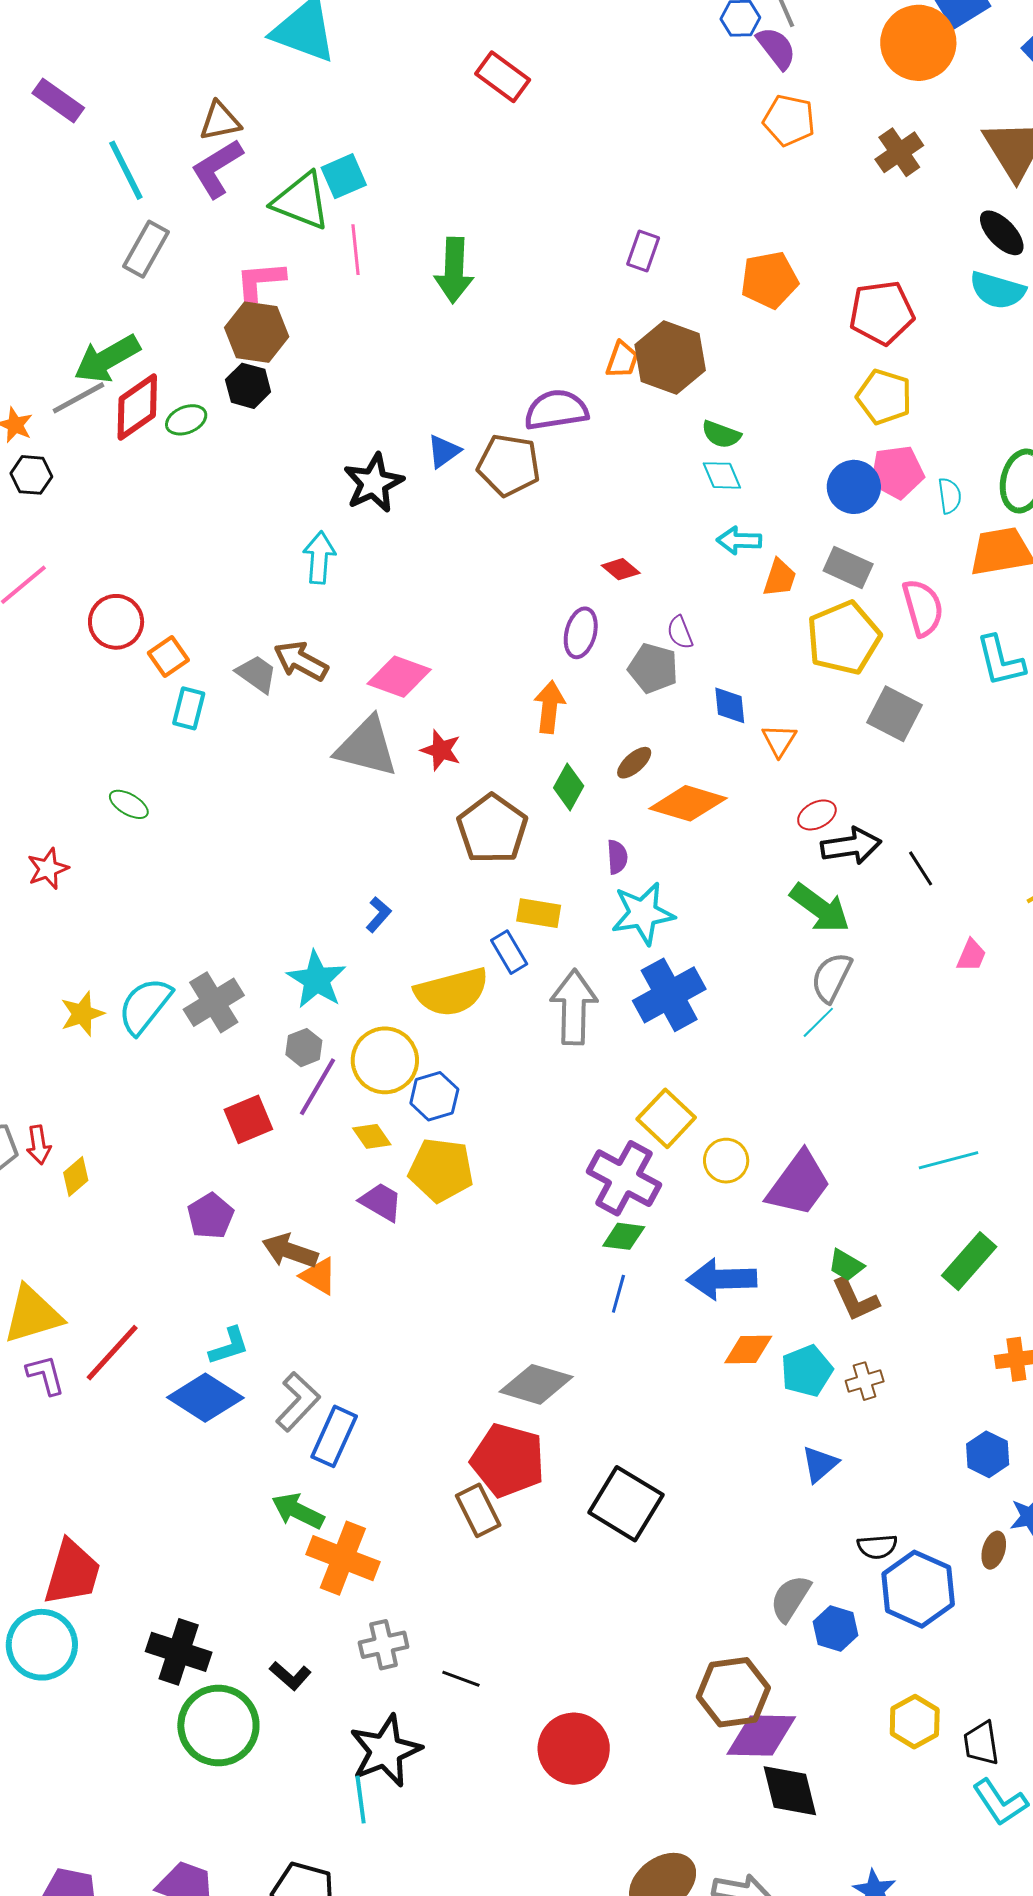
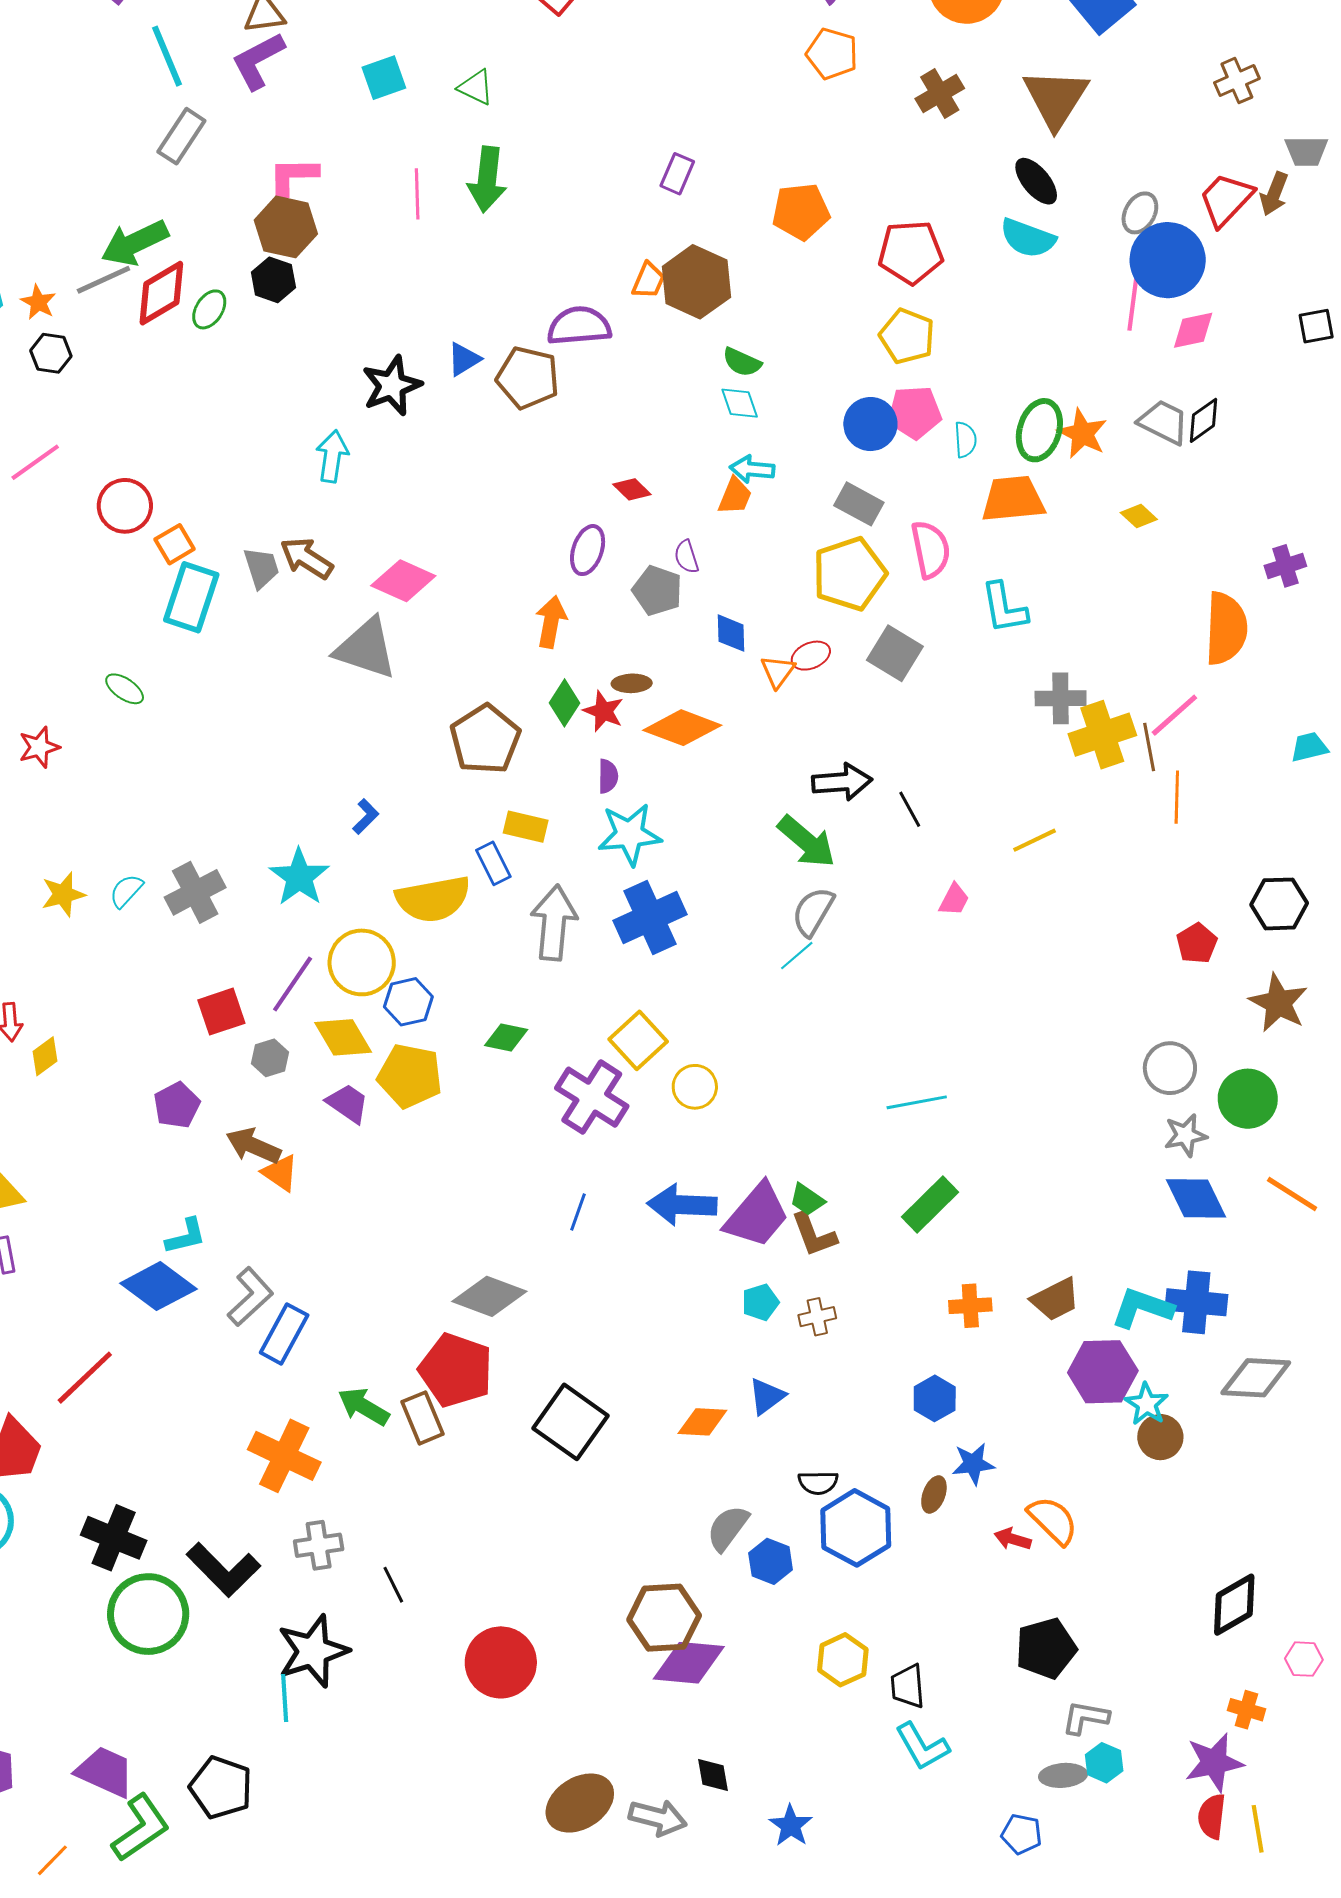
green triangle: (301, 201) -> (476, 87), moved, size x0.6
pink line: (355, 250) -> (417, 194), moved
green ellipse: (186, 420) -> (209, 309), turned -39
orange trapezoid: (780, 578) -> (735, 496), moved
gray trapezoid: (257, 674) -> (261, 568), turned 33
cyan rectangle: (189, 708) -> (191, 597), size x1.6
red star: (441, 750) -> (603, 711), moved
brown ellipse: (634, 763) -> (632, 683), turned 36
red ellipse: (817, 815) -> (811, 656), moved
cyan semicircle: (145, 1006) -> (126, 891), size x0.6
gray hexagon: (304, 1048) -> (270, 1058), moved
yellow diamond: (372, 1136) -> (343, 1037), size x1.5
purple trapezoid: (799, 1184) -> (757, 1215), moved
green diamond: (624, 1236) -> (506, 1037), moved
orange diamond: (748, 1350) -> (702, 1422), moved
red line: (112, 1353) -> (85, 1378), moved
cyan pentagon: (807, 1371) -> (760, 1302), size x0.7
green arrow: (298, 1511) -> (364, 1407), moved
black L-shape: (290, 1676) -> (223, 1570), size x1.8
black line: (461, 1679) -> (393, 1585), turned 39
black diamond: (790, 1791) -> (713, 1775), moved, size x0.6

